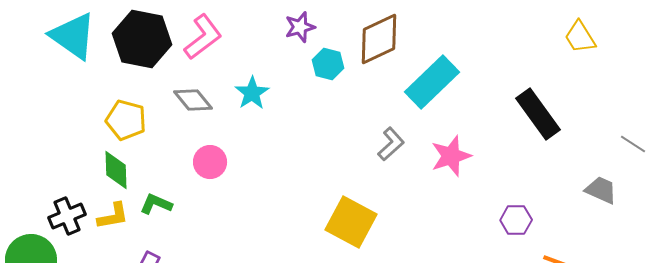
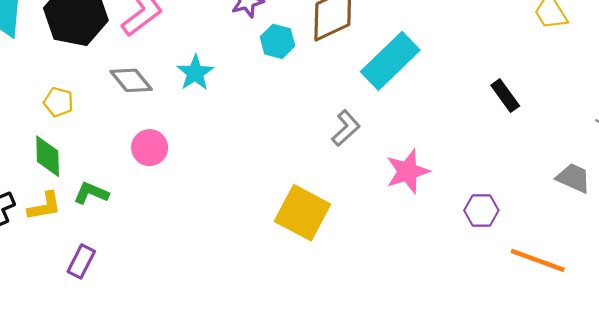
black rectangle: (538, 114) -> (505, 96), size x0.6
yellow pentagon: (126, 120) -> (59, 102), size x0.7
pink star: (451, 156) -> (408, 171), moved

